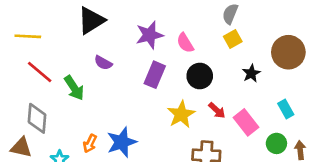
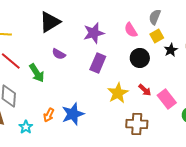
pink semicircle: (185, 43) -> (131, 30), moved
black star: (251, 73) -> (171, 50), moved
black circle: (200, 76) -> (140, 58), moved

